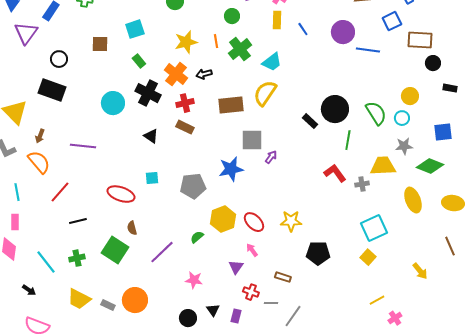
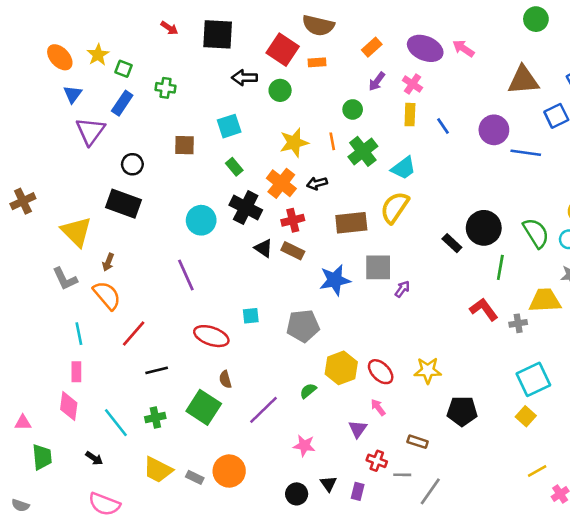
black triangle: (151, 136) -> (264, 248), moved
purple line: (83, 146) -> (186, 275), moved, turned 60
blue star: (231, 169) -> (335, 280), moved

